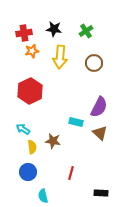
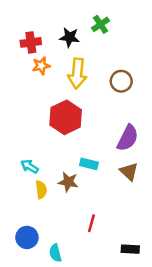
green cross: (86, 31) -> (101, 24), moved
red hexagon: (30, 91) -> (66, 117), moved
cyan rectangle: (76, 122) -> (89, 164), moved
blue circle: (28, 172) -> (27, 237), moved

